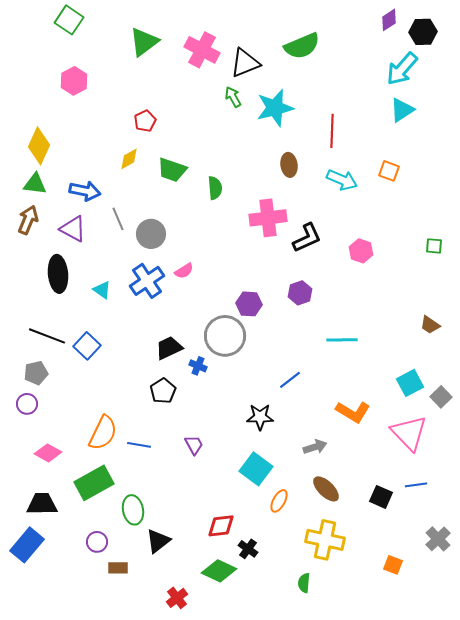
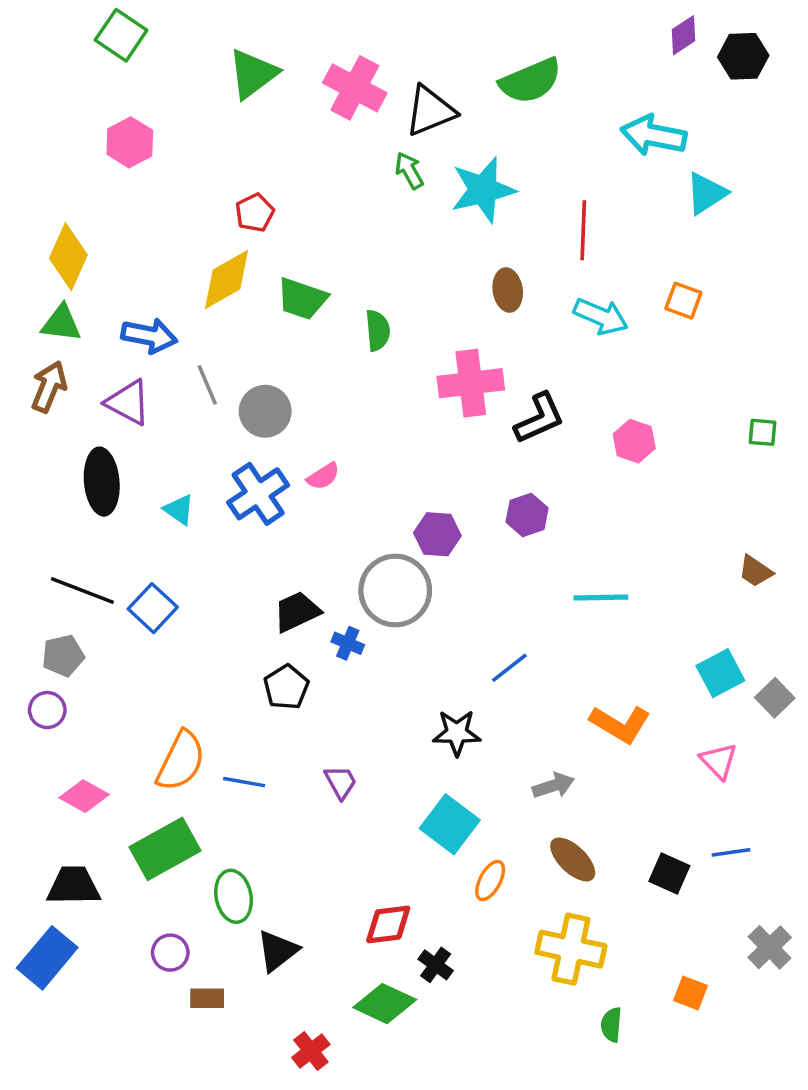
cyan arrow: (402, 69) -> (654, 135), moved, turned 60
yellow diamond: (129, 159) -> (226, 279), size x1.6
pink triangle: (409, 433) -> (719, 761), size x0.6
green semicircle: (304, 583) -> (611, 1025), moved

